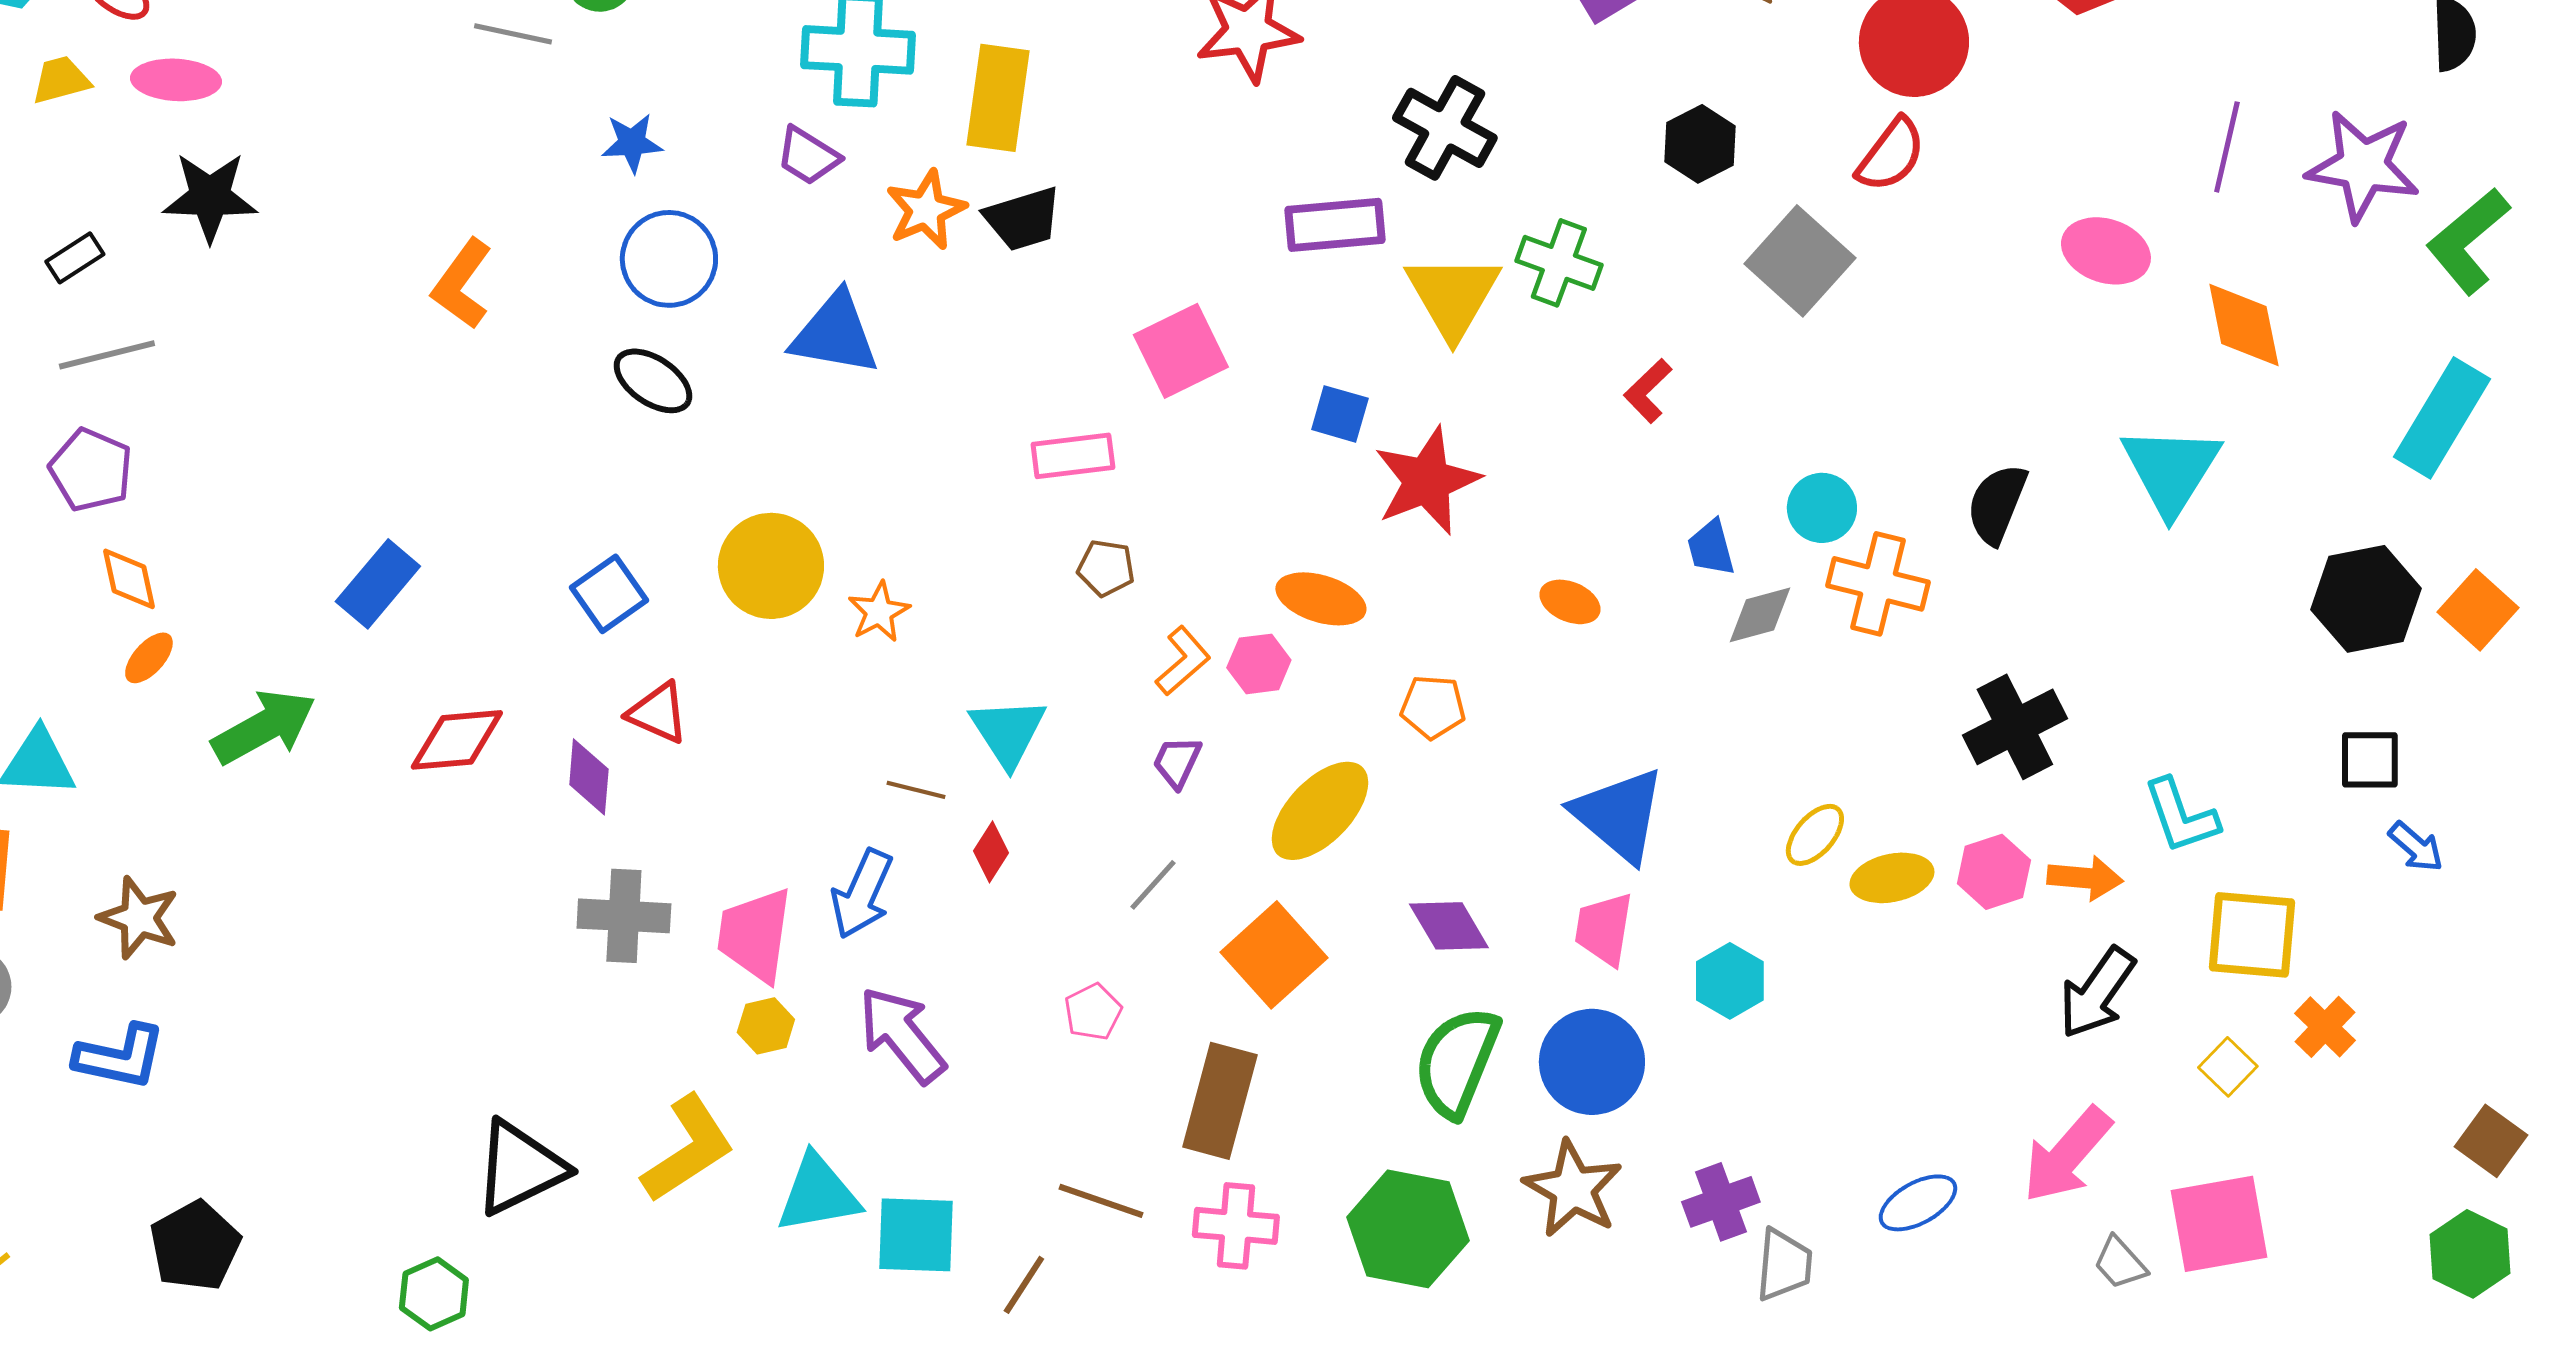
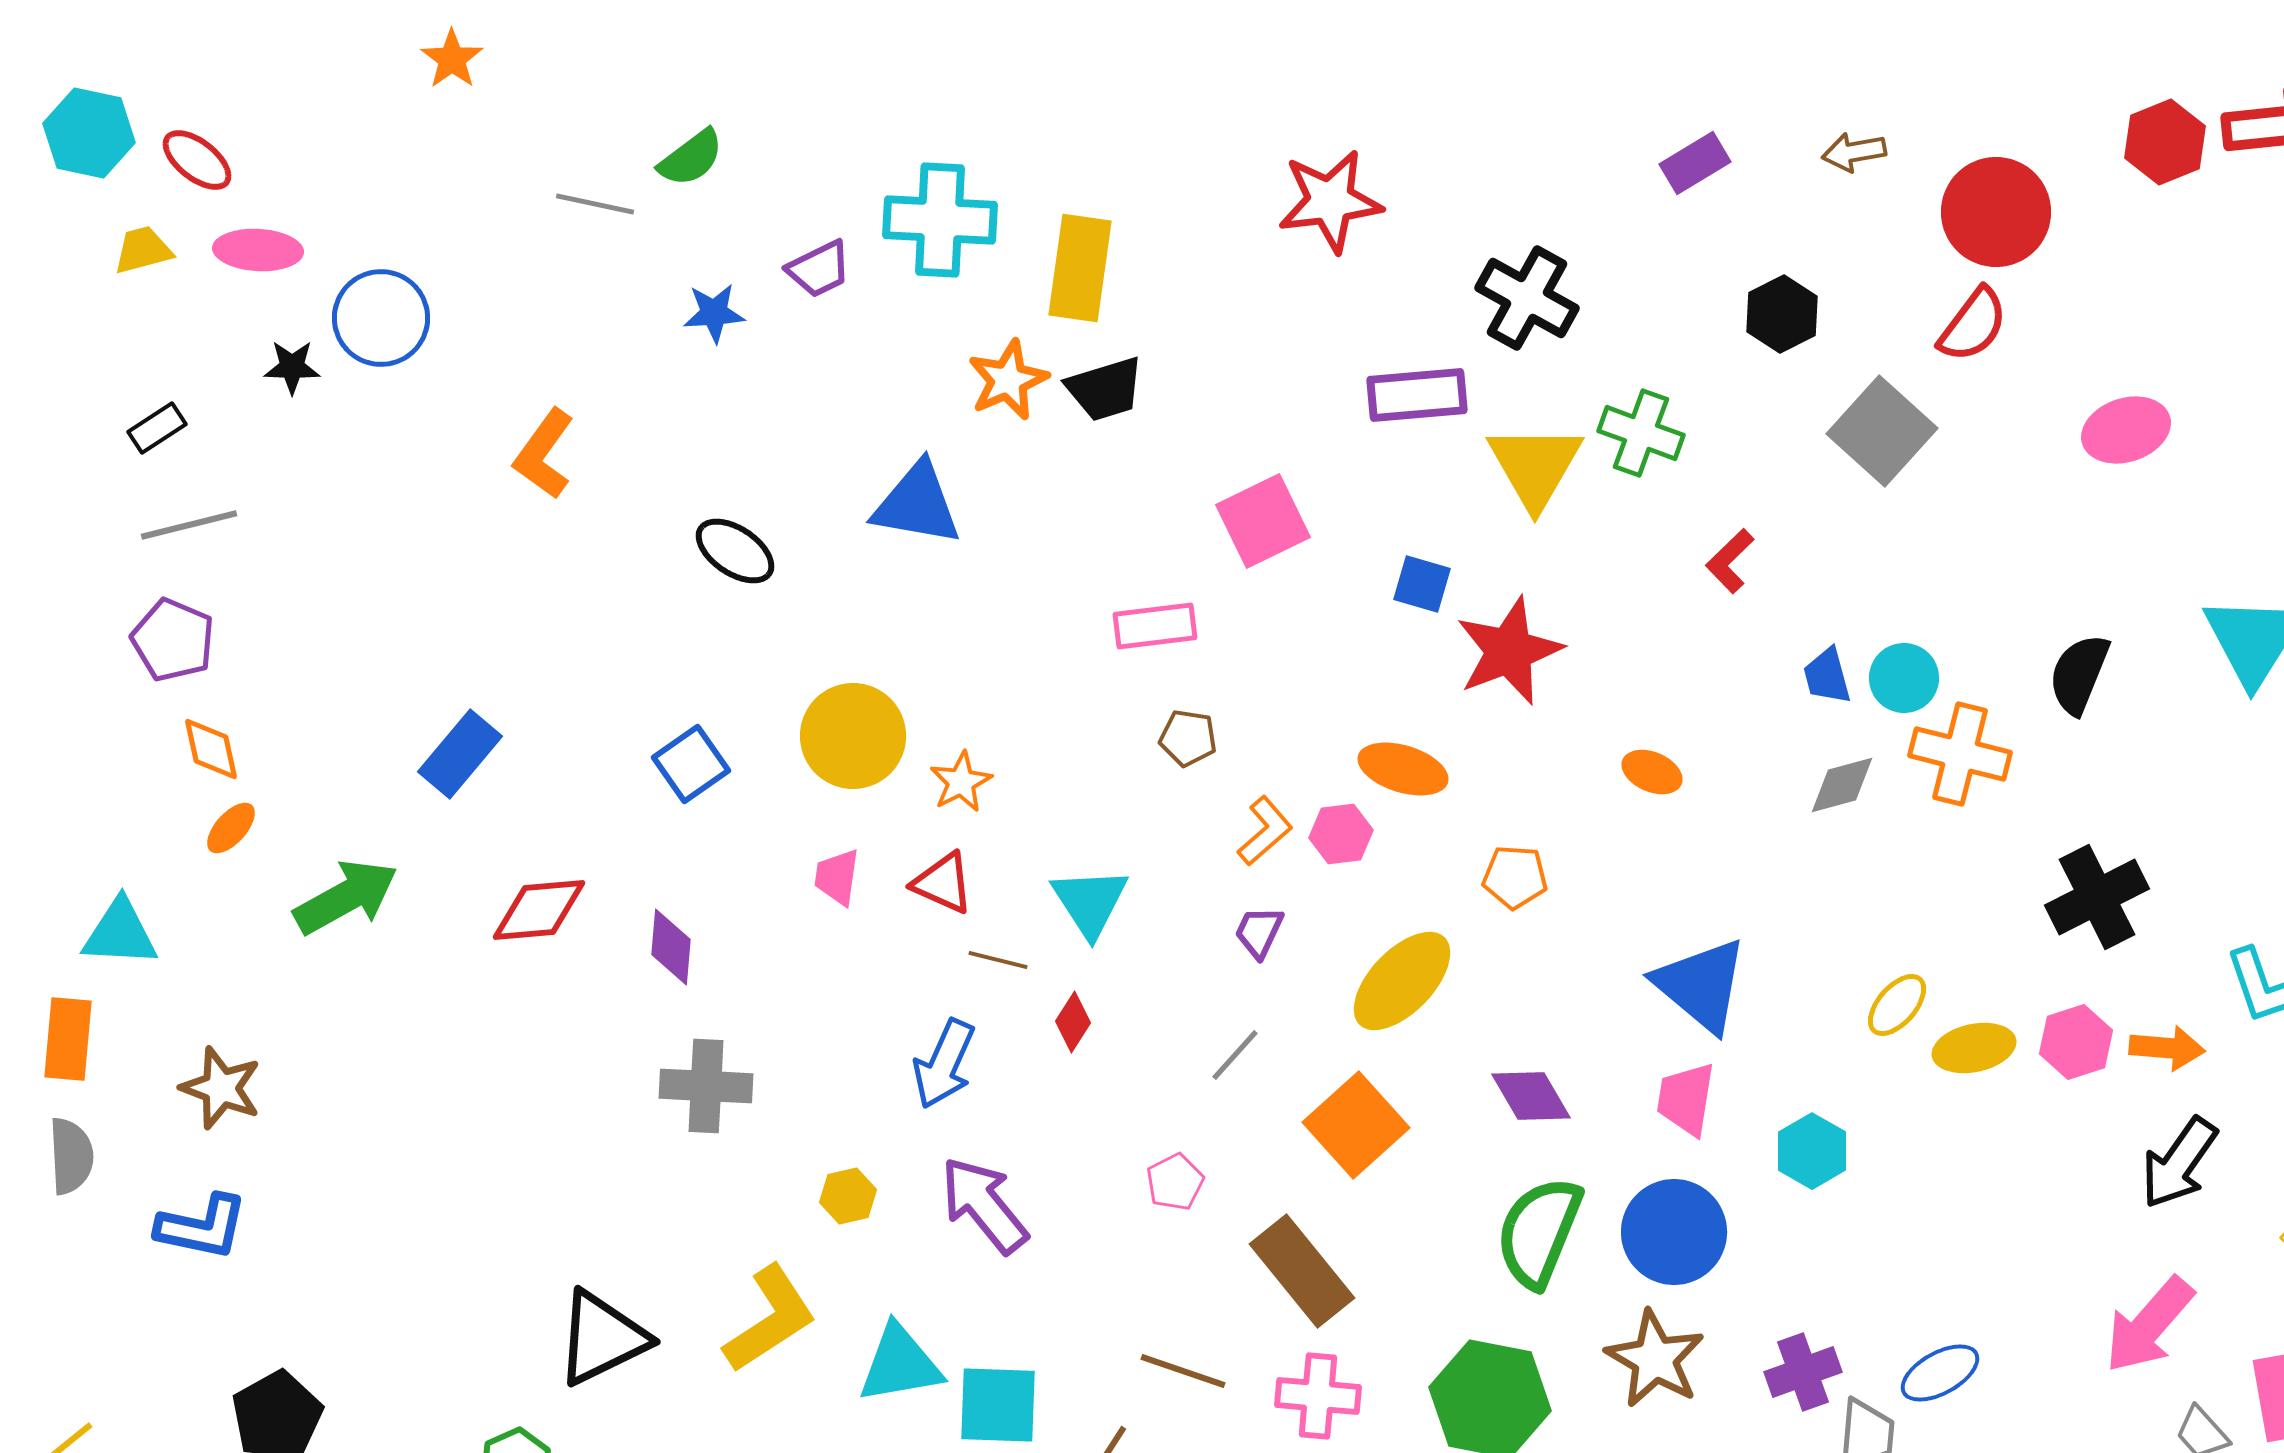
purple trapezoid: (808, 156) -> (819, 269), moved, turned -58
black star: (210, 197) -> (292, 367), size x0.6
pink ellipse: (2106, 251) -> (2126, 430), moved, turned -36
blue circle: (669, 259) -> (381, 318), moved
blue trapezoid: (1711, 548) -> (1827, 676), moved
red triangle: (658, 713) -> (943, 883), moved
pink trapezoid: (755, 935) -> (837, 877), moved, size x0.6
brown rectangle: (1220, 1101) -> (1302, 1271), turned -54
blue ellipse: (1918, 1203) -> (1940, 1373), moved

